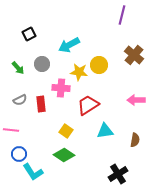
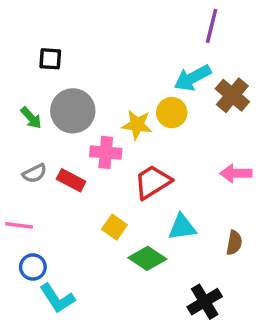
black square: (29, 34) -> (50, 59), turned 32
cyan arrow: (69, 45) -> (192, 78), moved
gray circle: (42, 64) -> (73, 111), size x1.6
red rectangle: (41, 104) -> (71, 180), turned -56
green diamond: (64, 155) -> (147, 258), moved

